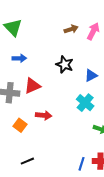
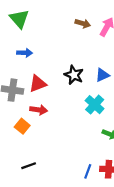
brown arrow: (71, 29) -> (83, 23), turned 32
black star: (65, 64) -> (74, 75), moved
red arrow: (44, 115) -> (39, 110), moved

